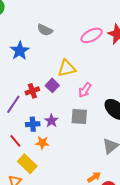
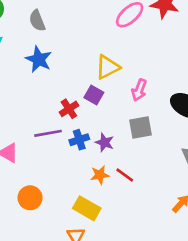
gray semicircle: (45, 30) -> (37, 21), moved, turned 56
purple line: (13, 104) -> (48, 133), turned 60
blue cross: (33, 124) -> (79, 140), moved
red line: (15, 141) -> (125, 175), moved

